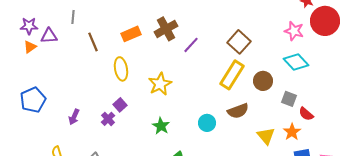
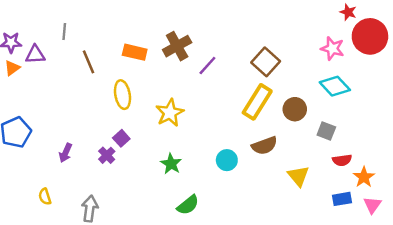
orange rectangle: (131, 34) -> (135, 52), turned 36
red semicircle: (306, 114) -> (342, 160), moved, turned -49
orange star: (292, 132) -> (364, 177), moved

